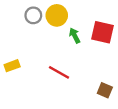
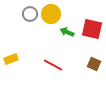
green arrow: (75, 36) -> (67, 32), turned -40
brown square: (105, 90) -> (94, 64), moved

